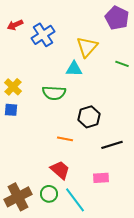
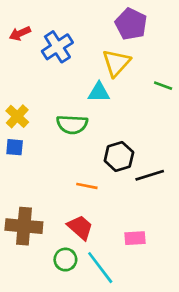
purple pentagon: (117, 18) -> (131, 24), moved
black line: (112, 145) -> (150, 175), moved
brown cross: (18, 197) -> (24, 226), moved, turned 32

